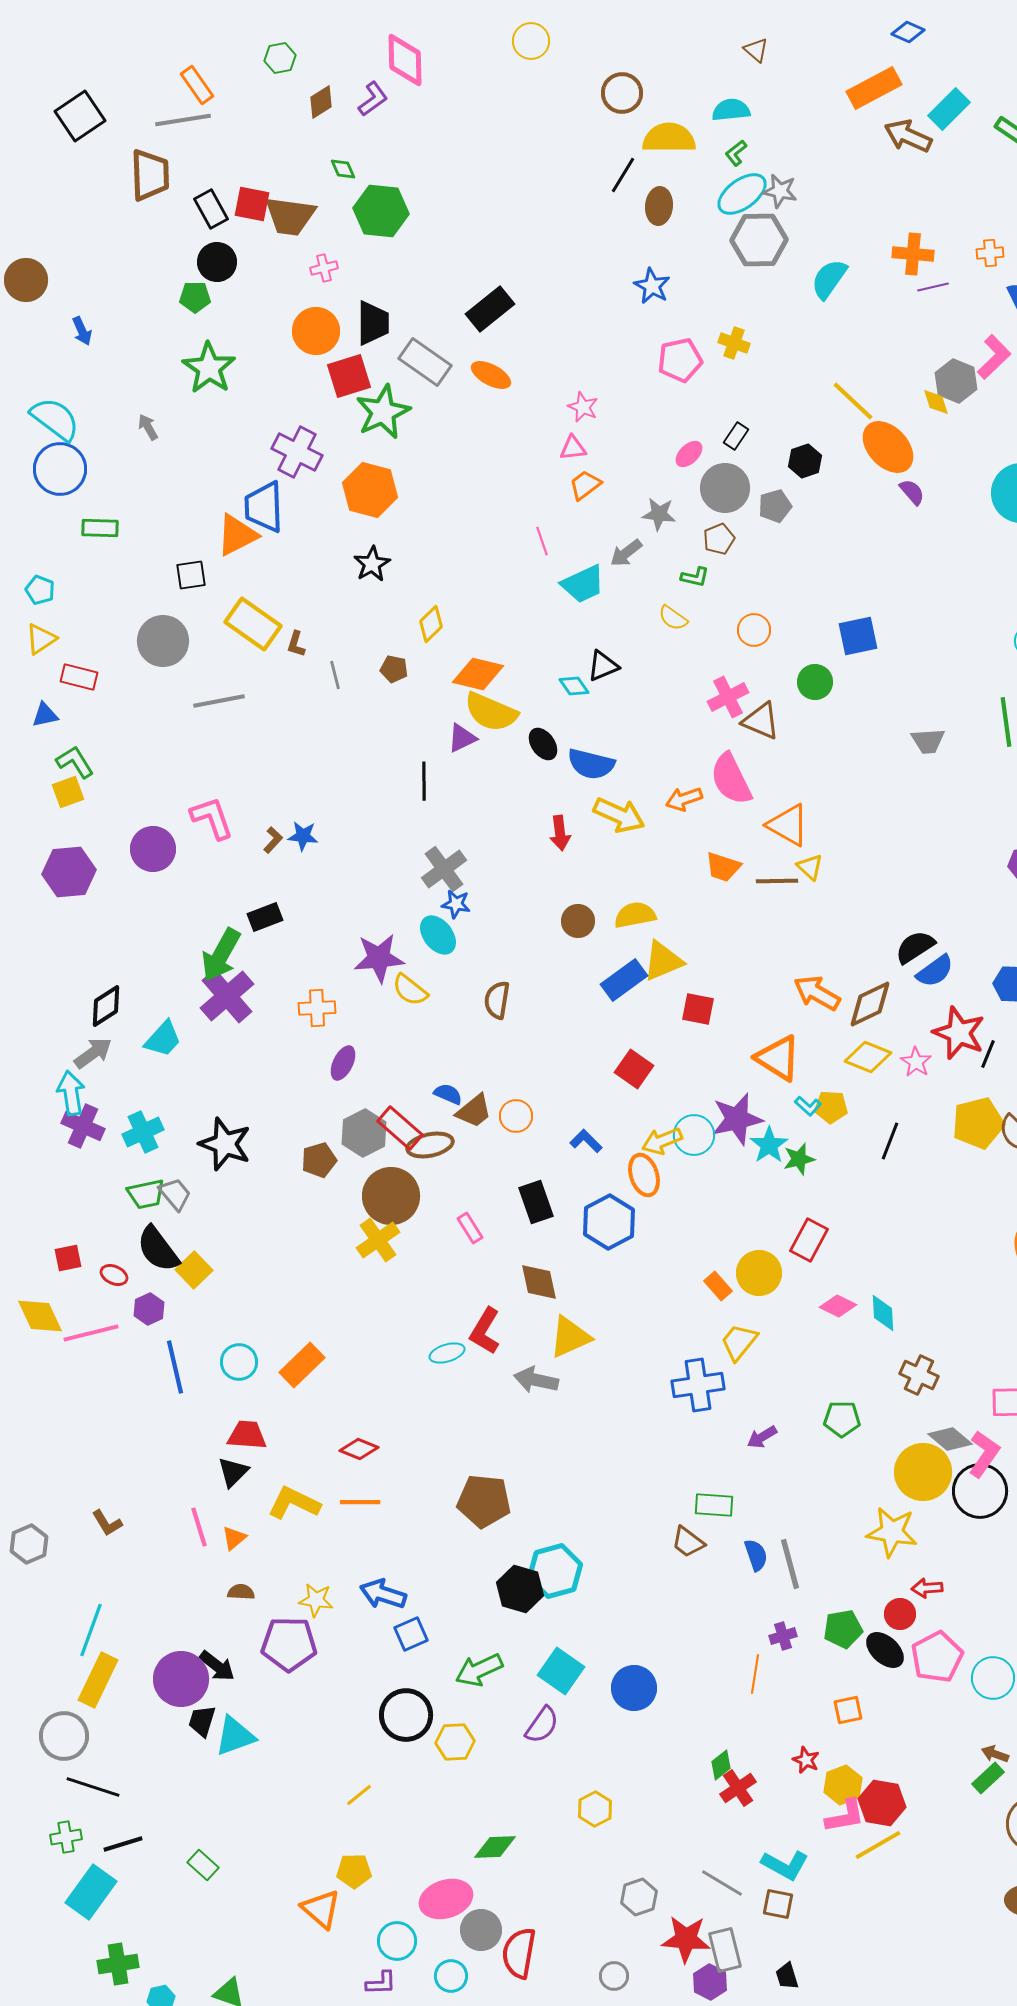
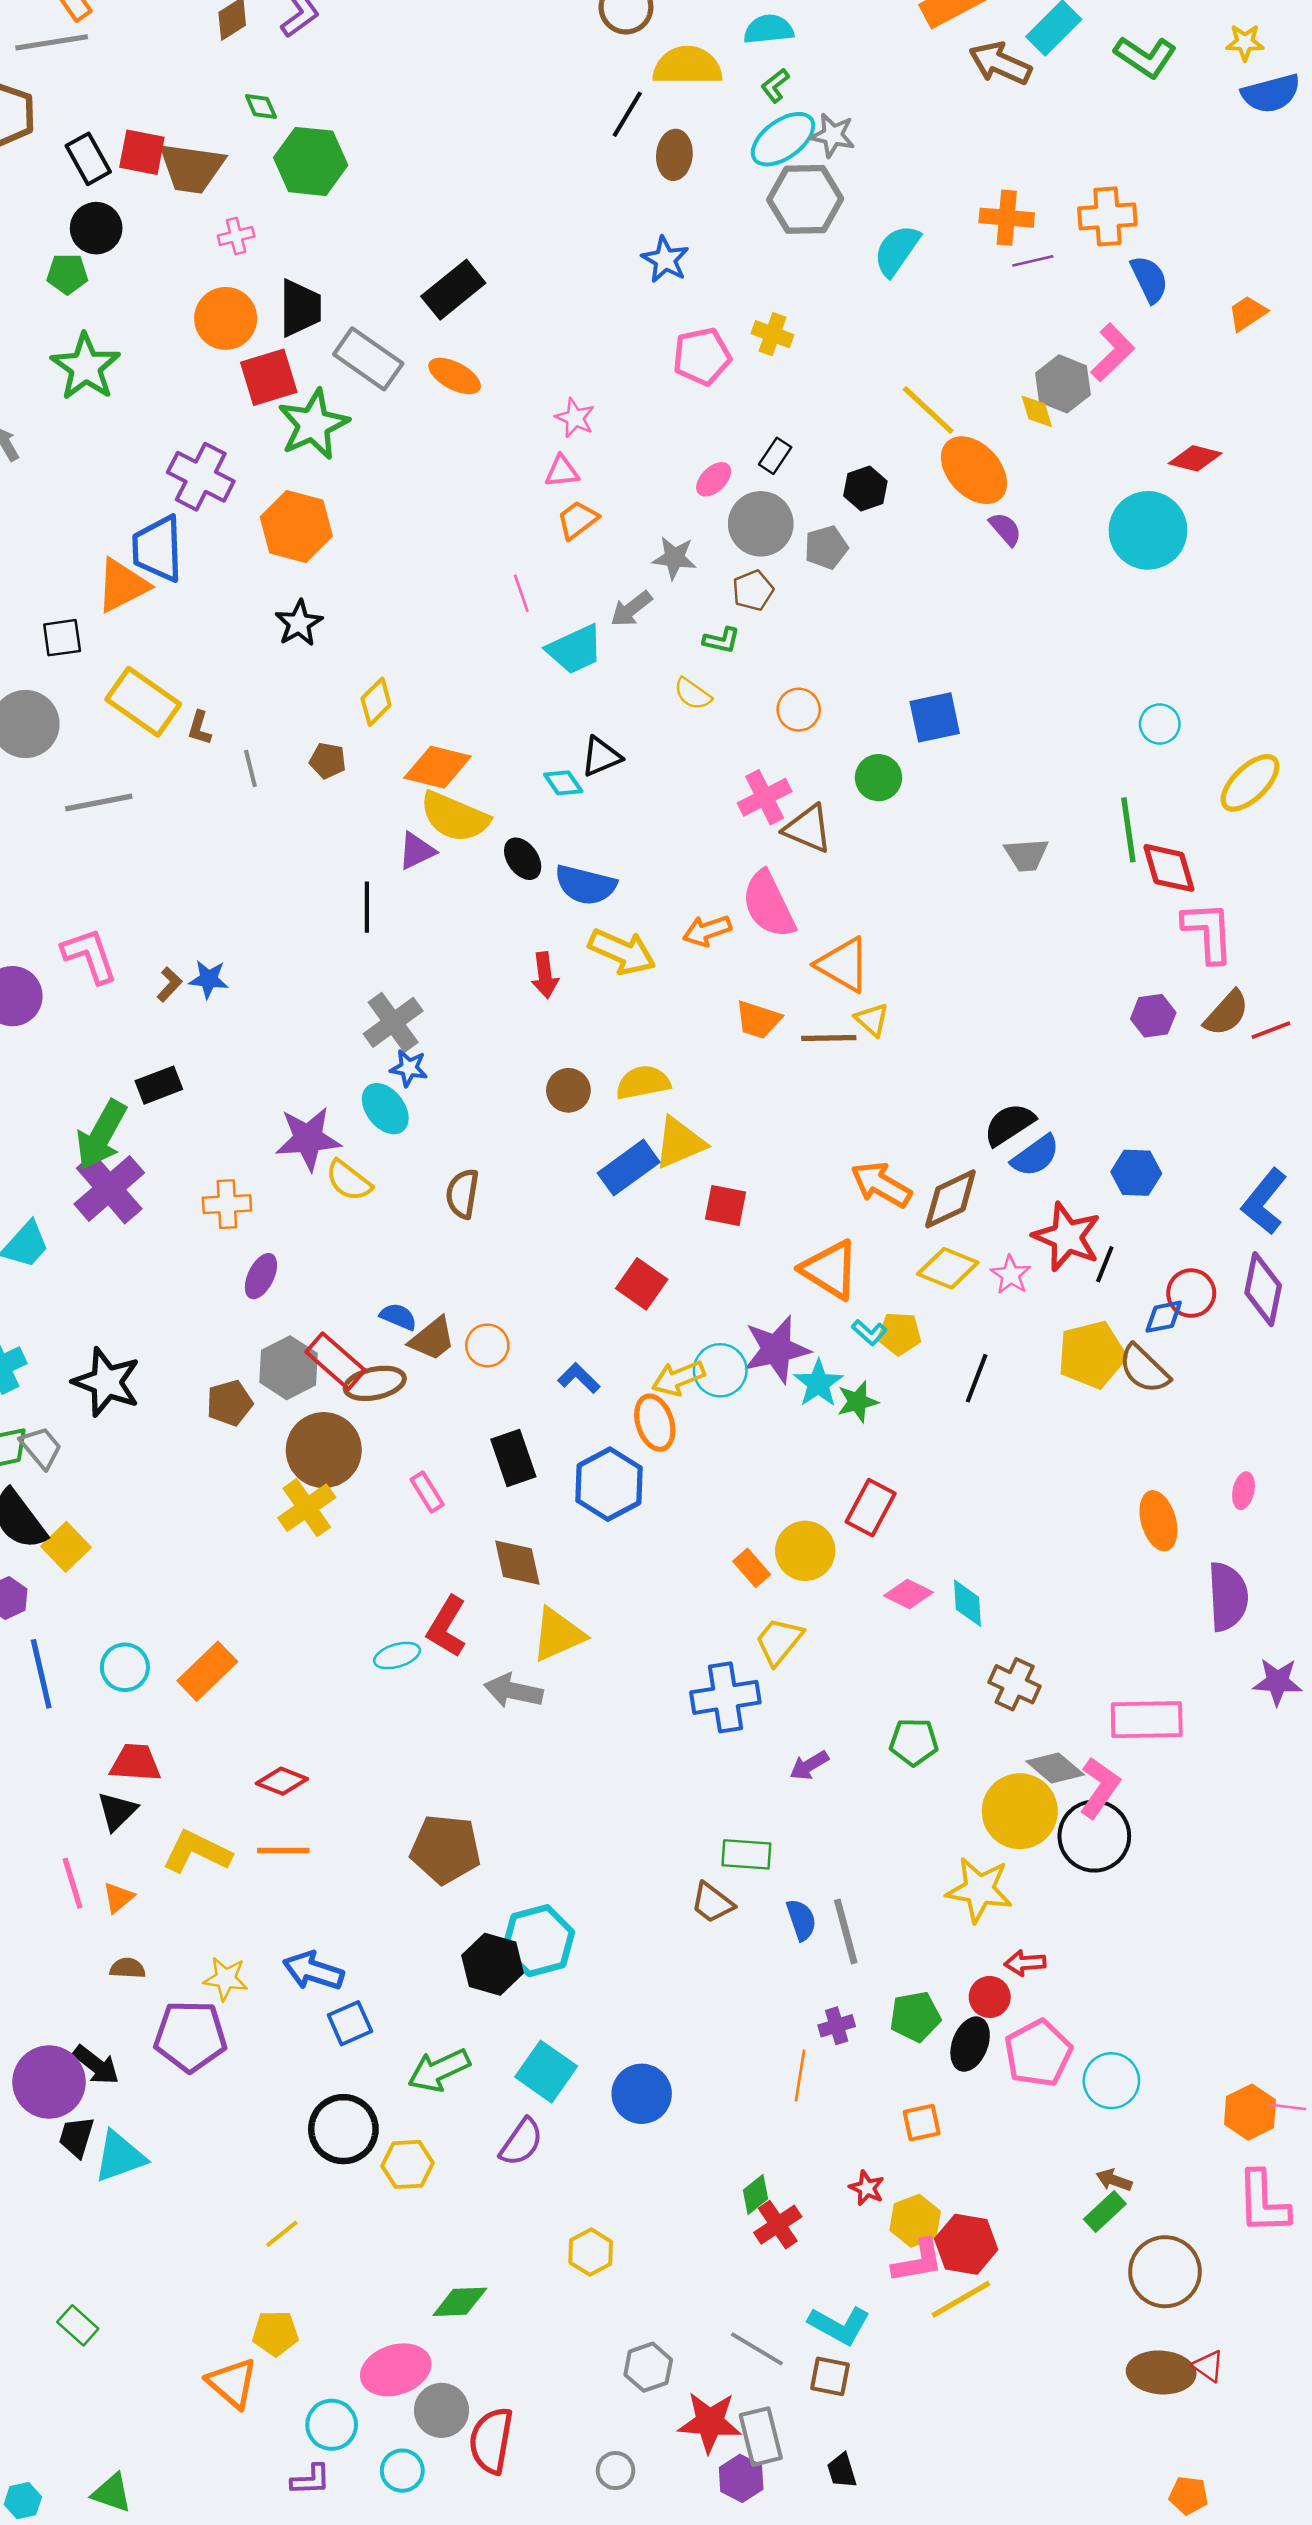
orange cross: (990, 253) -> (1107, 216), size x1.6
black ellipse: (885, 1650) -> (970, 2044), turned 69

